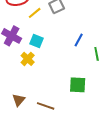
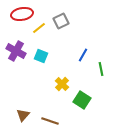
yellow cross: (28, 59) -> (62, 84), moved
green square: (78, 85) -> (82, 100), turned 30

